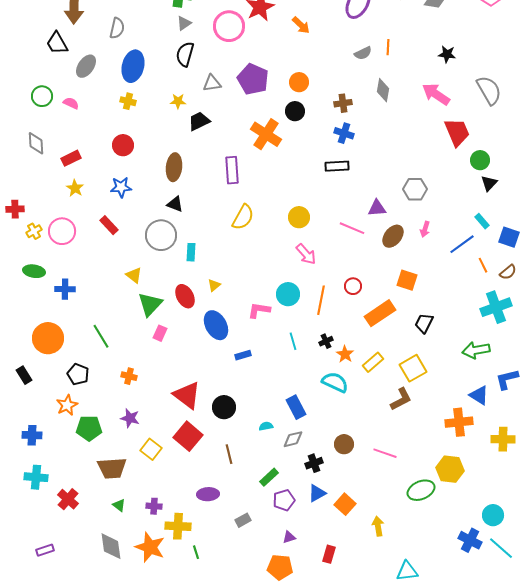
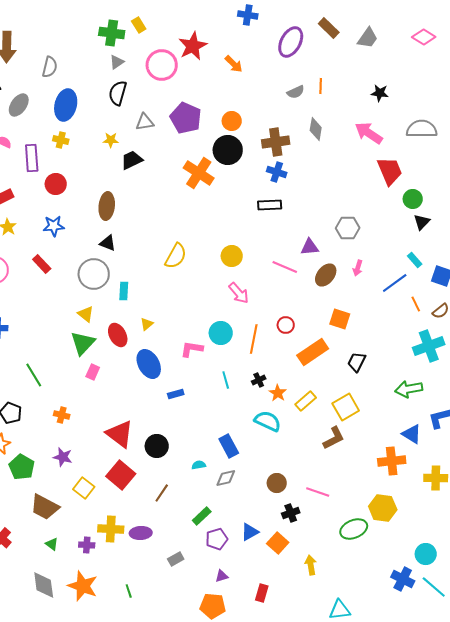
gray semicircle: (489, 90) -> (422, 129), turned -60
brown cross: (343, 103) -> (276, 142), size x1.5
black circle: (295, 111) -> (228, 150), size x1.5
purple rectangle: (232, 170) -> (32, 158), moved
yellow triangle: (134, 275) -> (86, 314), moved
green pentagon: (89, 428) -> (22, 467), turned 30
brown line: (229, 454) -> (162, 493), turned 48
black cross: (314, 463) -> (291, 513), moved
brown trapezoid: (112, 468) -> (45, 507), turned 32
yellow cross: (178, 526) -> (111, 529), moved

